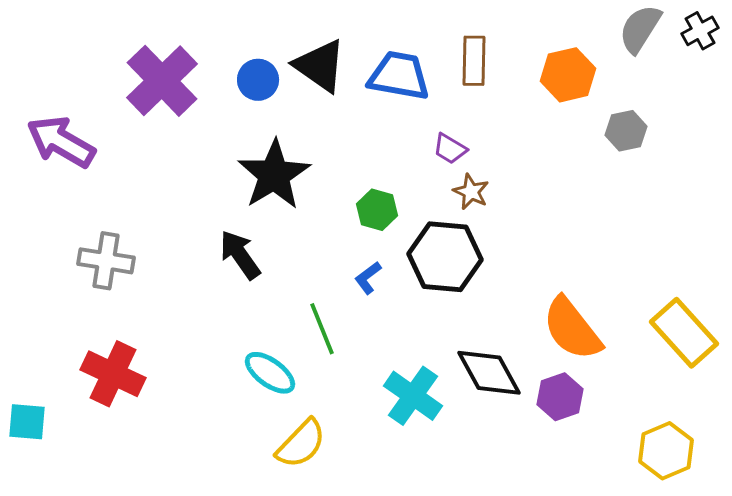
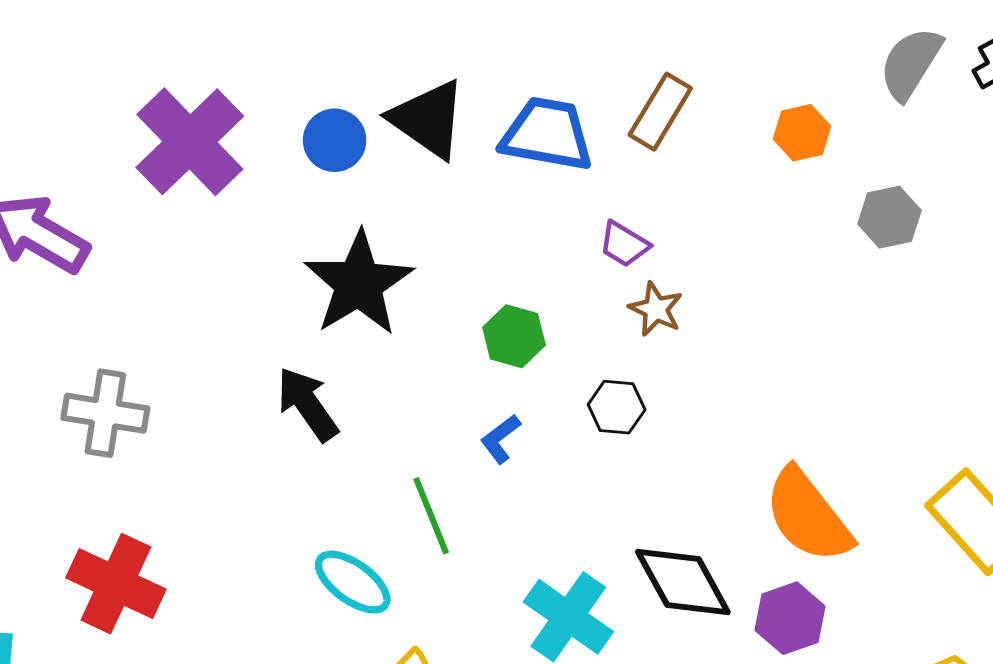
brown rectangle: (474, 61) -> (660, 112), turned 30
orange hexagon: (568, 75) -> (802, 133), size x0.7
black hexagon: (445, 257) -> (617, 407), size x0.5

